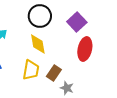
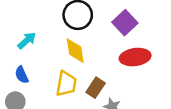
red ellipse: (85, 49) -> (135, 57), turned 70

